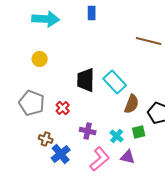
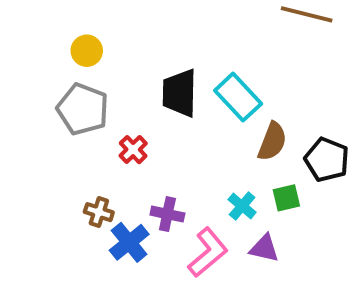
gray pentagon: (32, 103) -> (83, 109), moved
purple cross: (88, 131) -> (167, 214), moved

